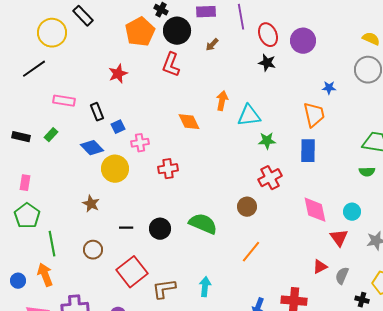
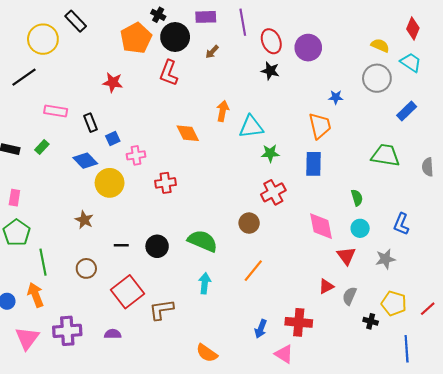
red star: (118, 74) -> (113, 82), turned 30
green semicircle: (367, 172) -> (357, 198), moved, turned -105
cyan arrow: (205, 287) -> (205, 283), moved

